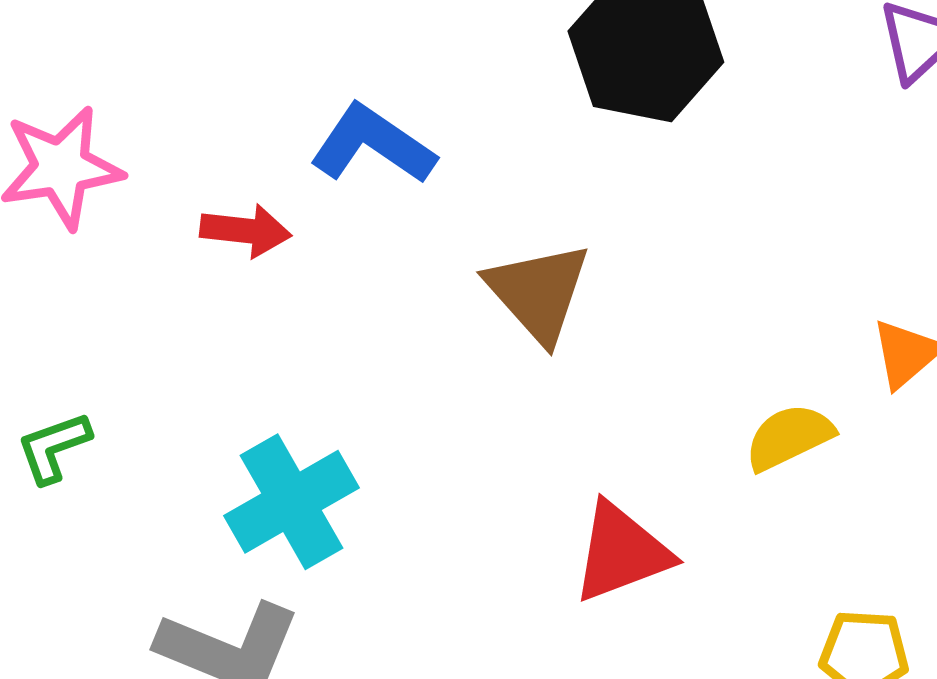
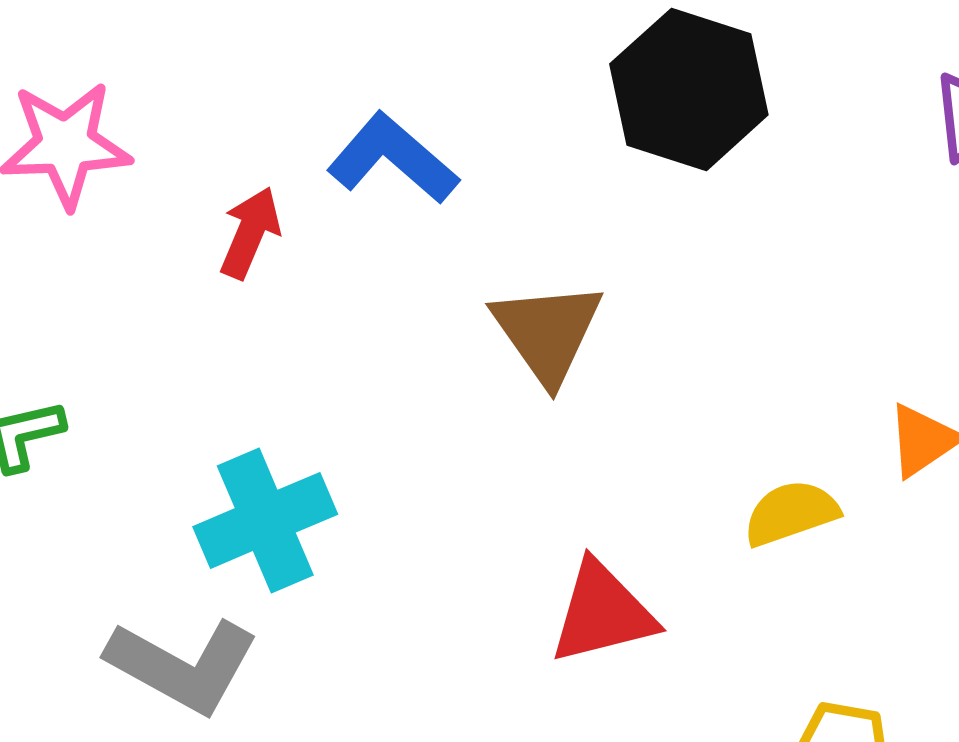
red arrow: (246, 231) -> (250, 233), turned -80

